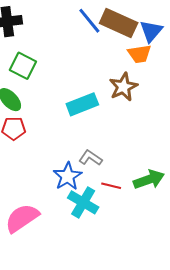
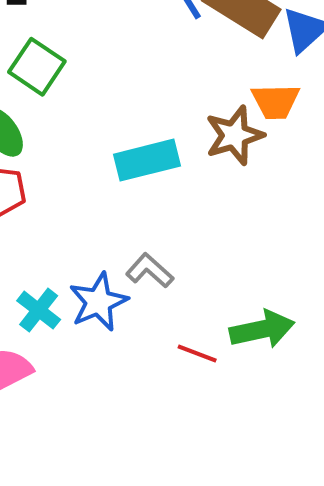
orange trapezoid: (139, 54) -> (276, 101), moved
red line: (111, 186) -> (197, 354), moved
cyan cross: (83, 202) -> (39, 310), moved, size x0.7

